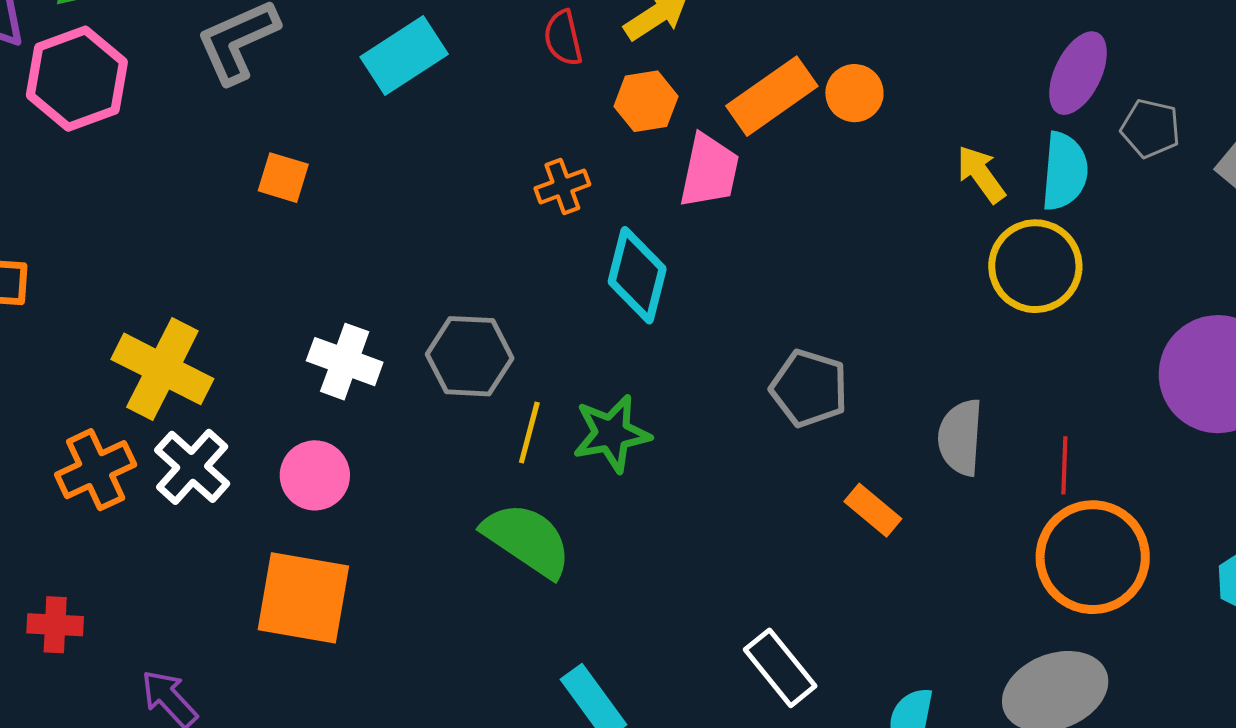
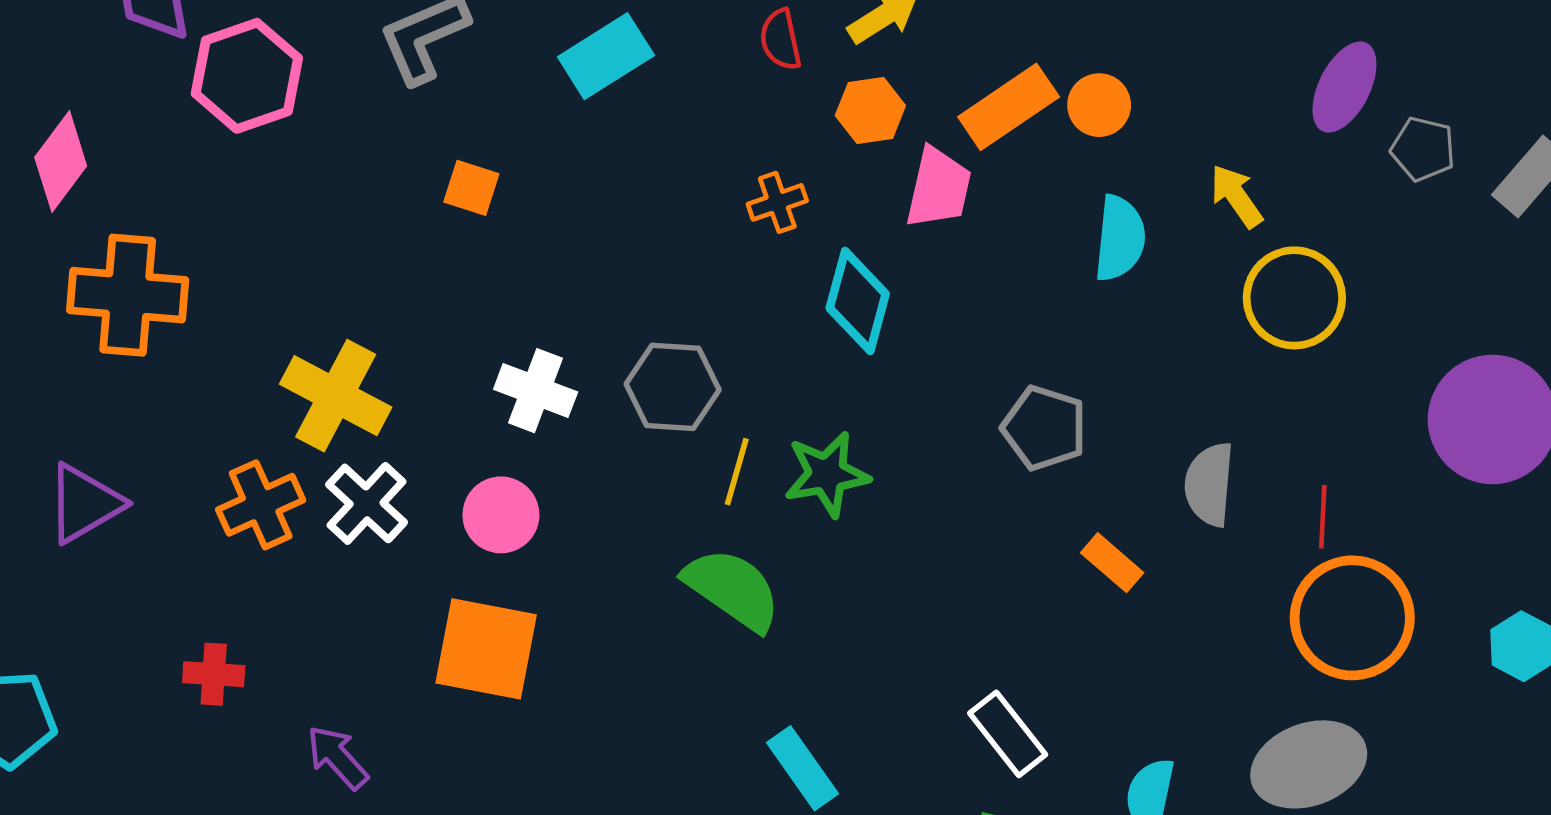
cyan semicircle: (1065, 171) -> (1120, 238), moved

